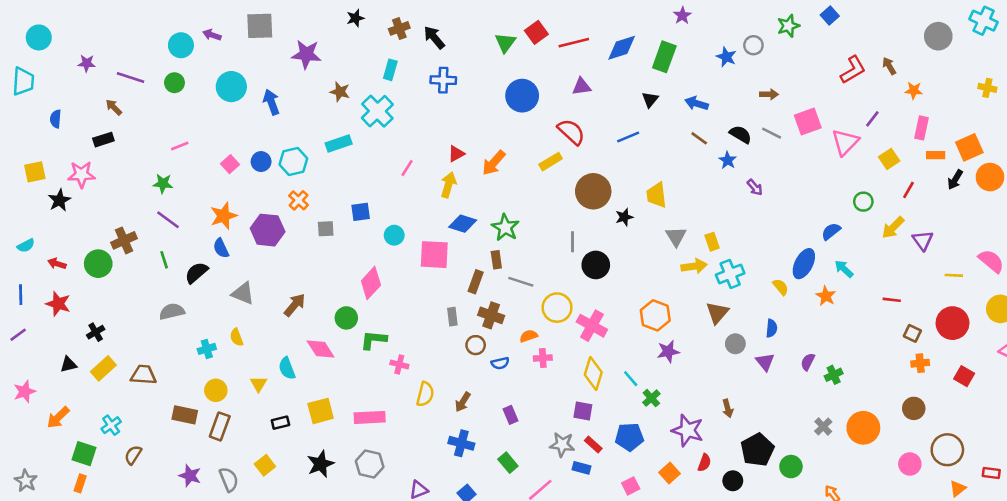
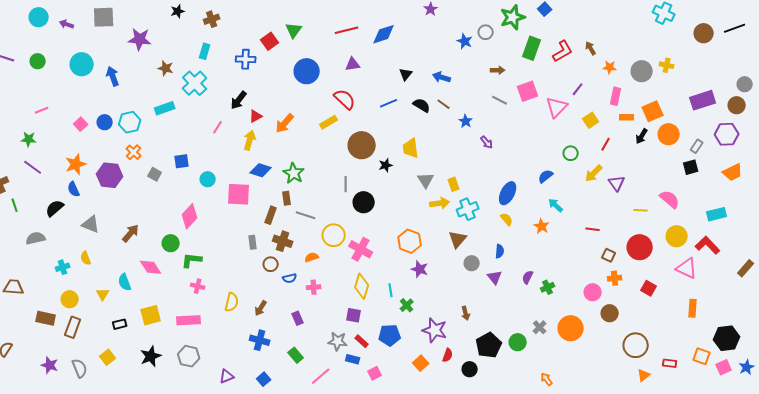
green star: (788, 26) -> (513, 17), size x1.4
red square: (536, 32) -> (270, 41), moved
gray circle: (938, 36) -> (642, 71), moved
black arrow: (434, 37) -> (239, 100), moved, turned -102
cyan circle: (181, 45) -> (39, 17), moved
green rectangle: (664, 57) -> (532, 48), moved
black semicircle: (741, 134) -> (422, 105), moved
gray square: (326, 229) -> (155, 174), turned 32
green line: (164, 260) -> (15, 205), moved
blue ellipse: (804, 264) -> (508, 193), moved
purple star: (668, 352) -> (420, 269), turned 30
pink cross: (543, 358) -> (314, 287), moved
pink cross: (399, 364) -> (198, 286), moved
cyan line: (631, 379) -> (391, 290), turned 32
pink circle: (910, 464) -> (593, 292), moved
green circle: (791, 467) -> (518, 342), moved
pink square: (631, 486) -> (375, 373), moved

